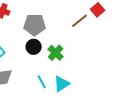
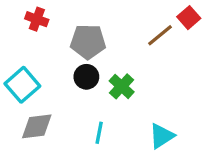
cyan line: (42, 82) -> (99, 133), turned 40
cyan triangle: (62, 84) -> (162, 136), moved

